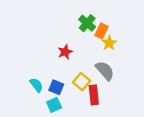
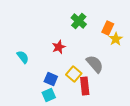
orange rectangle: (102, 31) -> (108, 28), moved
yellow star: (109, 43) -> (116, 39), moved
cyan semicircle: (36, 85) -> (23, 57), moved

